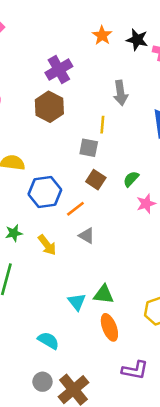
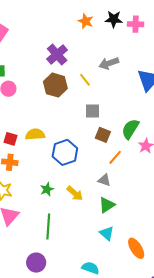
gray arrow: (120, 93) -> (109, 63), turned 90
yellow line: (102, 125) -> (85, 80), moved, turned -32
green semicircle: (131, 179) -> (130, 129), size x1.5
orange line: (75, 209) -> (115, 157), moved
green triangle: (104, 294) -> (107, 205), moved, turned -30

